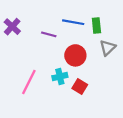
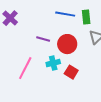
purple line: (49, 34) -> (43, 39), moved

